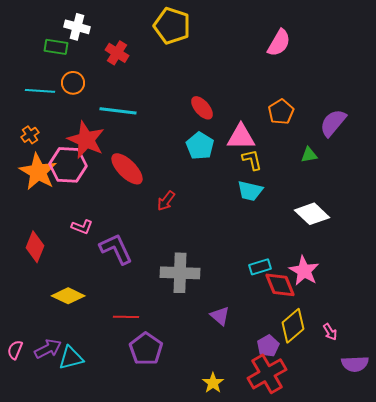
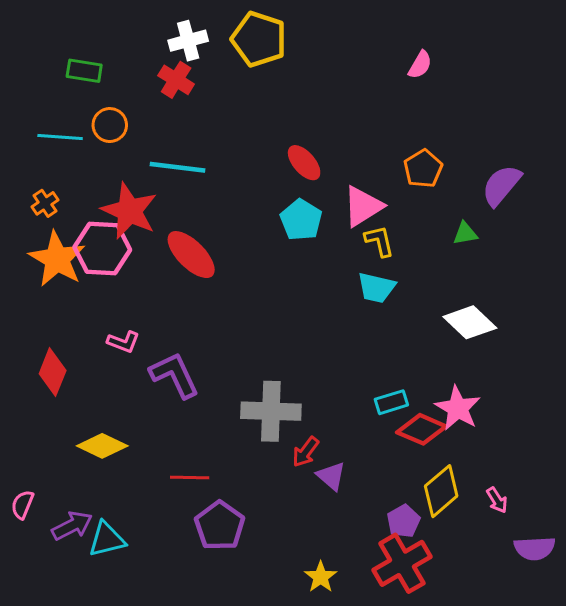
white cross: (77, 27) -> (188, 41), moved, turned -30
pink semicircle: (279, 43) -> (420, 65), size x0.7
pink triangle: (241, 137) -> (363, 206), turned -32
red arrow: (166, 201) -> (306, 452), moved
red diamond: (280, 285) -> (422, 429), turned -44
pink semicircle: (15, 350) -> (22, 505), moved

